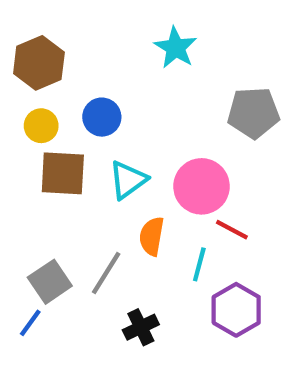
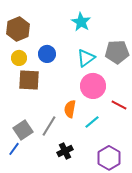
cyan triangle: (128, 180) -> (86, 58), moved
red line: (232, 230) -> (119, 105), moved
cyan line: (199, 264) -> (92, 122), turned 35
purple hexagon: (236, 310) -> (109, 158), moved

